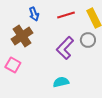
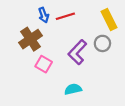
red line: (66, 15) -> (65, 16), moved
pink square: (13, 65) -> (44, 64), moved

